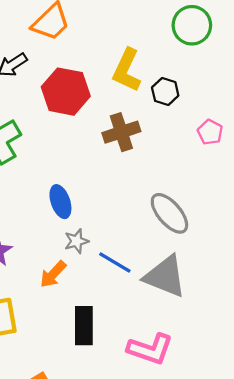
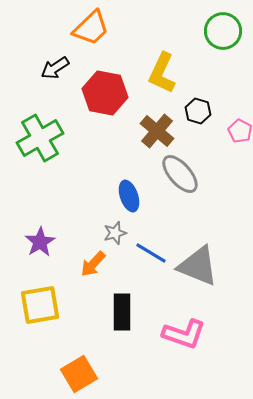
black hexagon: (165, 92) -> (198, 111), moved
brown cross: (121, 132) -> (157, 131), turned -32
blue ellipse: (60, 202) -> (129, 196), moved
gray ellipse: (169, 213) -> (180, 174), moved

